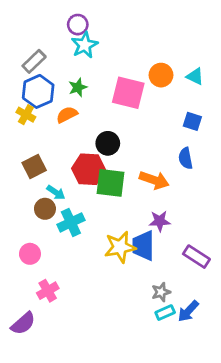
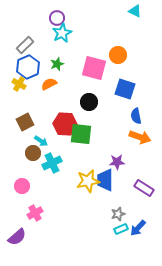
cyan triangle: (195, 76) -> (135, 11), moved
blue square: (192, 121) -> (125, 89), moved, size x1.5
black circle: (108, 143) -> (89, 102), moved
orange arrow: (154, 180) -> (140, 137), moved

